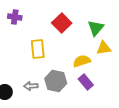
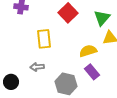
gray hexagon: (56, 81) -> (66, 84), moved
gray arrow: (31, 86) -> (37, 67), moved

